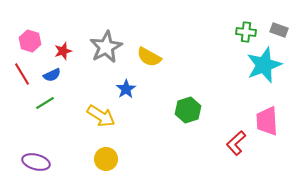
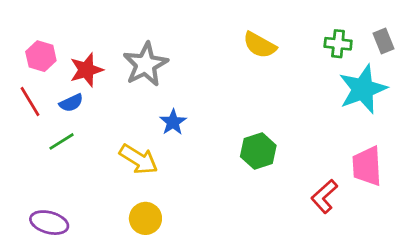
gray rectangle: (279, 30) -> (383, 41), turned 48
red star: (63, 51) -> (86, 70), size x1.4
yellow semicircle: (149, 57) -> (260, 45), moved

